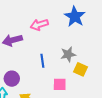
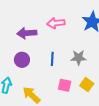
yellow square: (81, 69) -> (87, 85), moved
purple circle: (12, 79) -> (22, 60), moved

